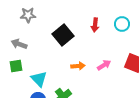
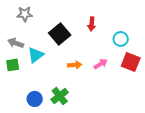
cyan circle: (122, 24) -> (121, 39), moved
cyan triangle: (39, 79) -> (36, 55), moved, turned 36

